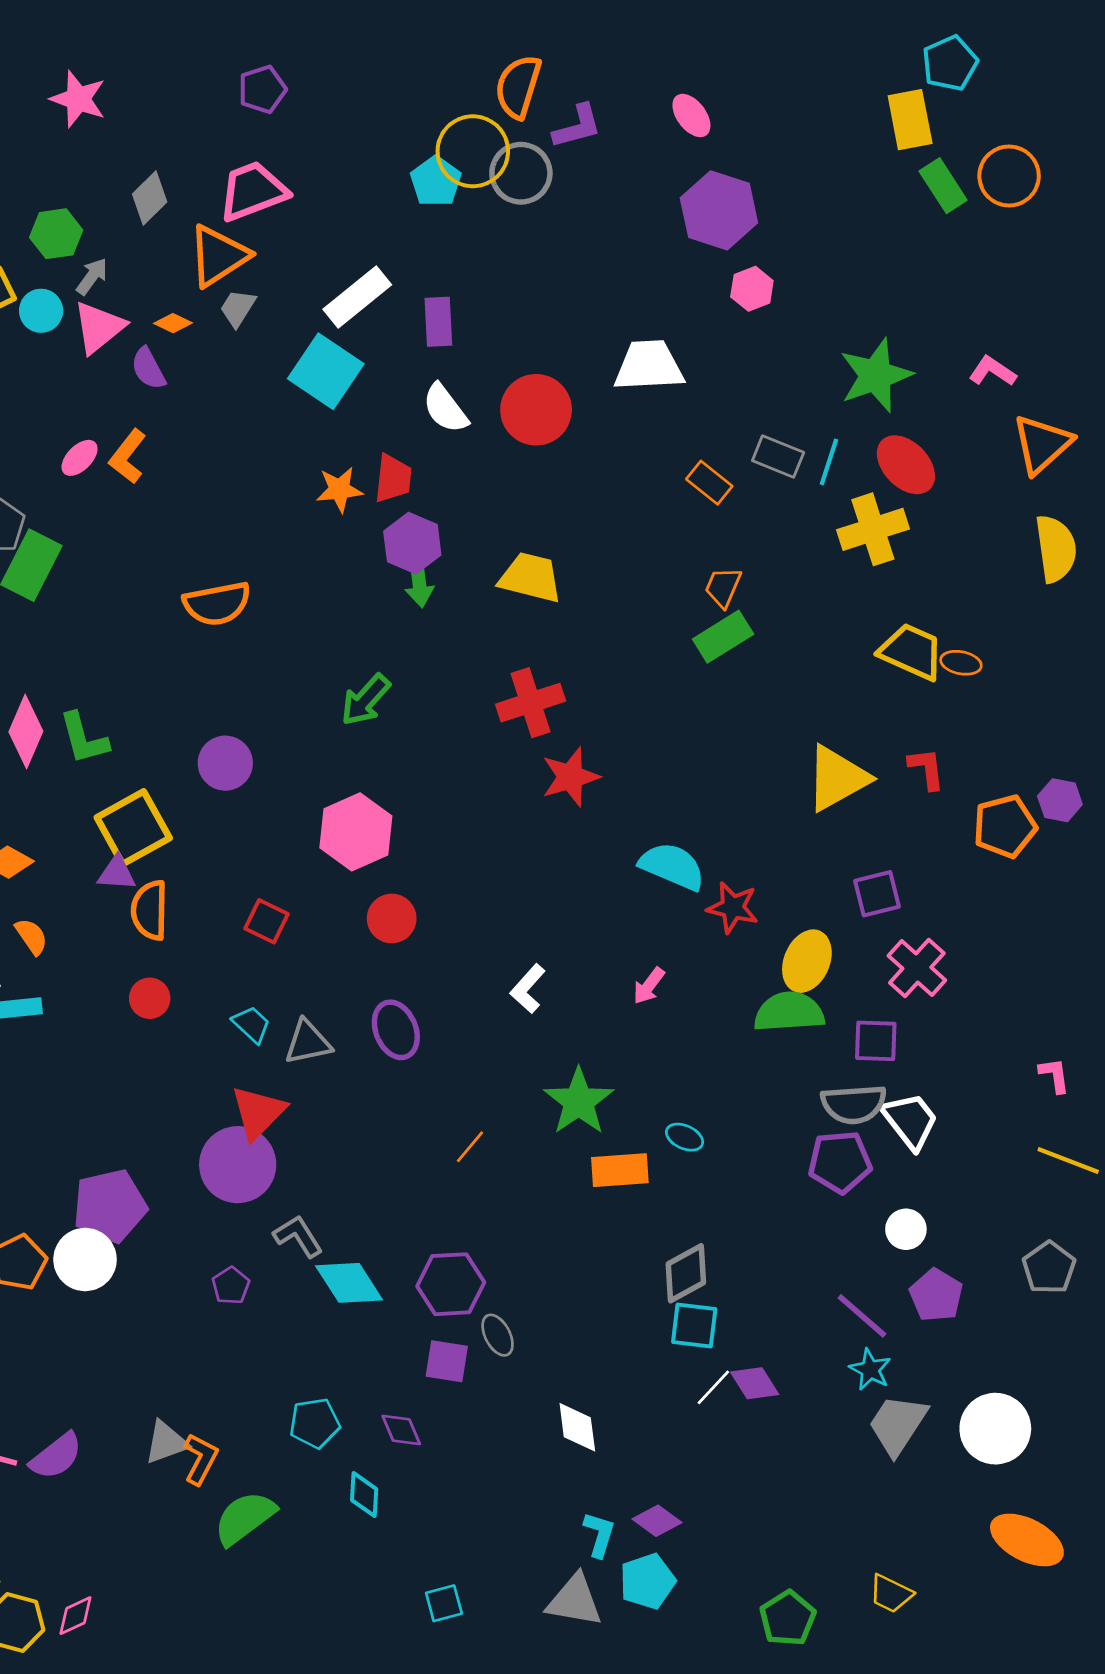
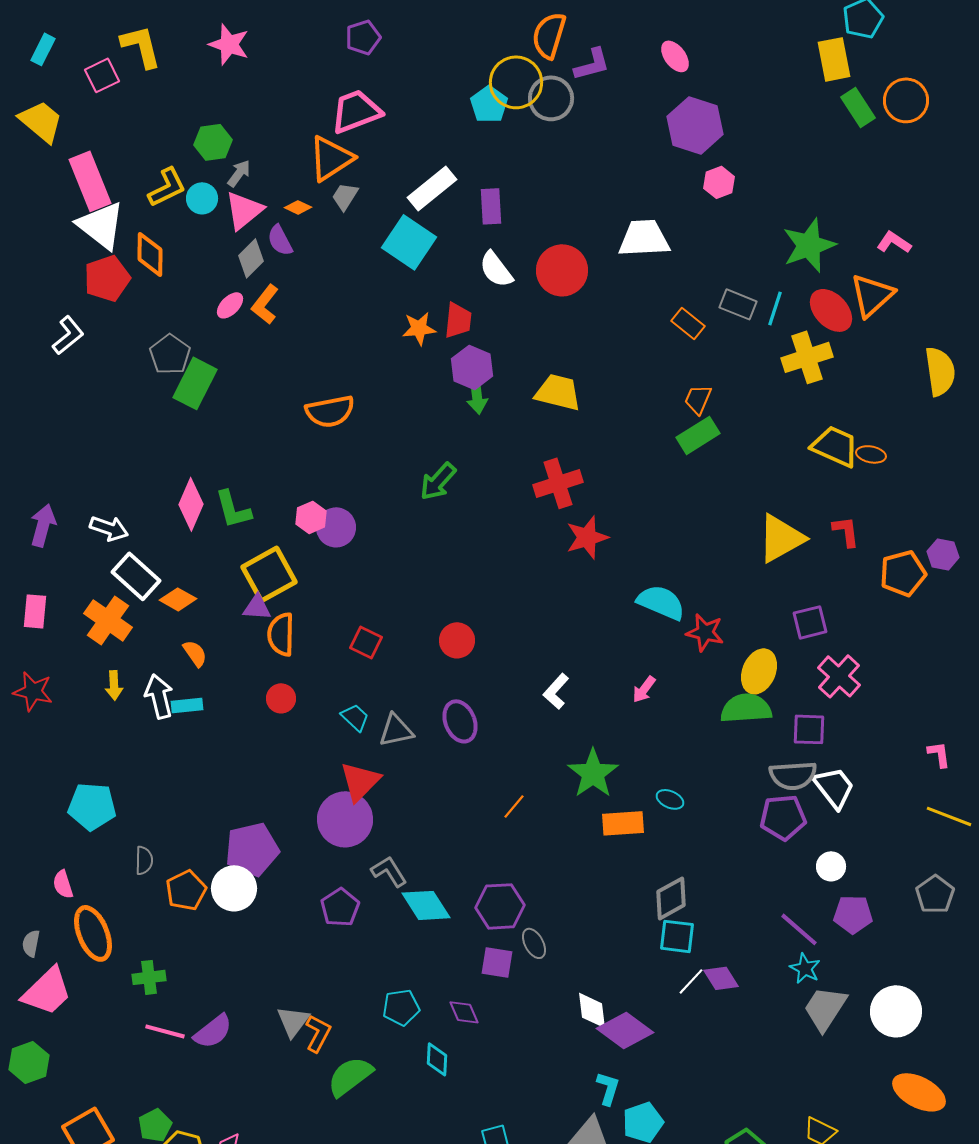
gray diamond: (150, 198) -> (251, 258), moved
orange triangle: (1042, 444) -> (872, 295), moved
pink hexagon: (356, 832) -> (311, 517), moved, size x0.6
purple pentagon: (231, 1286) -> (340, 907), size x1.4
purple pentagon: (936, 1295) -> (853, 914), turned -30
gray triangle: (166, 1442) -> (293, 1021), turned -33
purple diamond: (657, 1521) -> (625, 1030), moved, size x1.6

